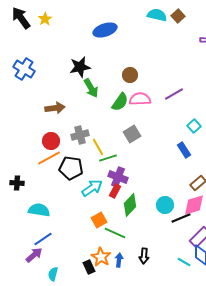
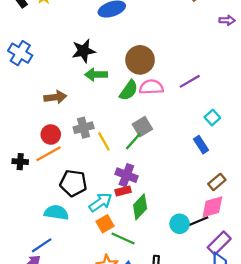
brown circle: (130, 75) -> (140, 60), size x1.6
green arrow: (91, 88) -> (96, 75), turned 120
green line: (108, 158) -> (133, 141), moved, turned -30
black pentagon: (71, 168) -> (73, 183), moved
black cross: (17, 183) -> (20, 162), moved
cyan arrow: (92, 188) -> (100, 202), moved
red rectangle: (115, 191) -> (123, 191), turned 48
cyan circle: (165, 205) -> (180, 224), moved
cyan semicircle: (39, 210) -> (56, 212), moved

